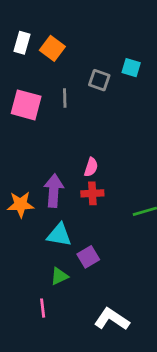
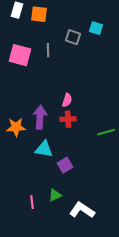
orange square: (52, 48) -> (39, 14), turned -30
green triangle: (59, 276) -> (55, 195), moved

